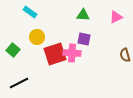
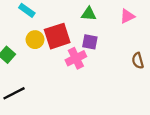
pink cross: (72, 53) -> (76, 58), turned -30
red square: (55, 54) -> (57, 36), moved

